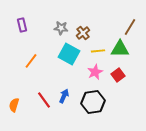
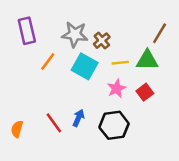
purple rectangle: (22, 25) -> (27, 31), size x1.5
gray star: (61, 28) -> (75, 34), size x1.5
orange line: (31, 61) -> (48, 61), moved

